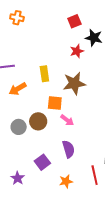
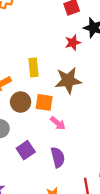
brown circle: (38, 121) -> (21, 102), moved
purple square: (42, 162) -> (26, 150), moved

